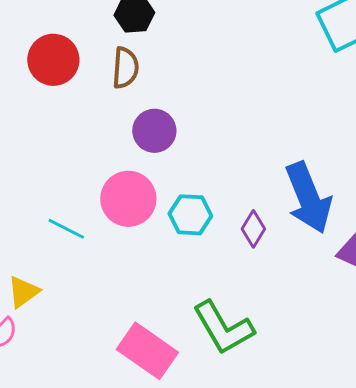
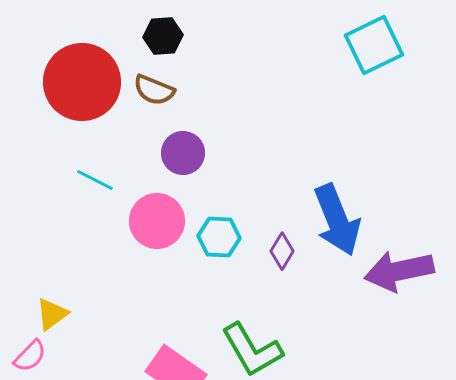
red circle: (53, 60) -> (82, 82), size x1.5
brown semicircle: (125, 68) -> (154, 90), turned 108
cyan line: (66, 229) -> (95, 180), moved

